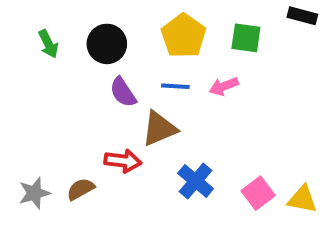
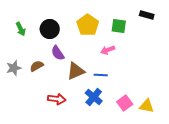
blue line: (175, 86) -> (101, 75), moved
red arrow: (123, 161) -> (57, 99), moved
brown semicircle: (81, 189) -> (37, 66), moved
gray star: (34, 193) -> (14, 68), moved

